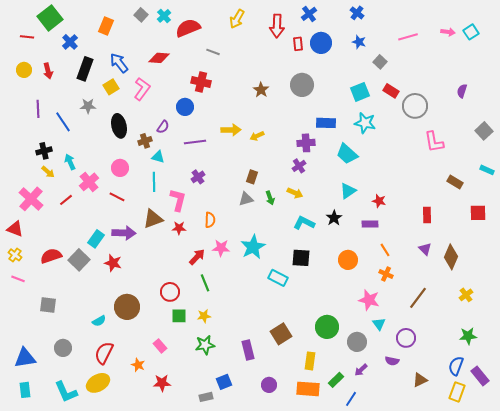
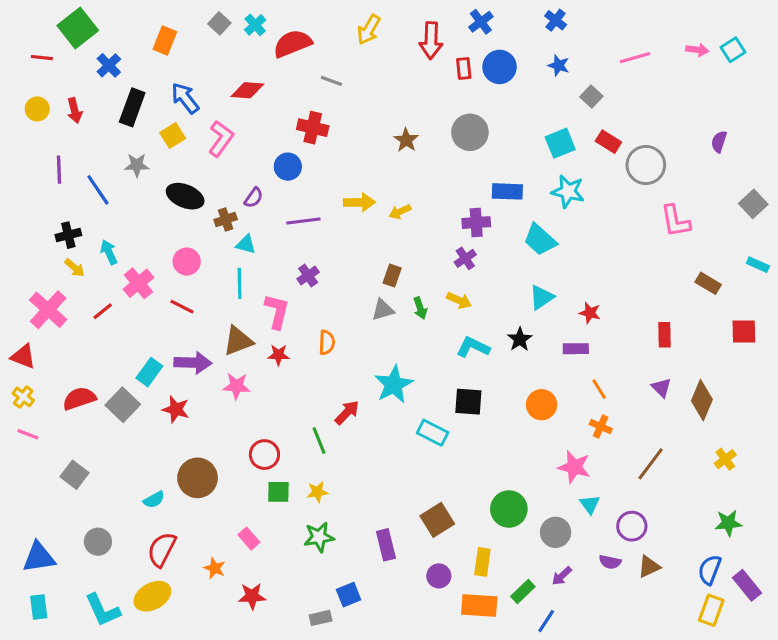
black ellipse: (119, 126) -> (185, 196), turned -55
pink star: (221, 248) -> (236, 386), moved
red arrow: (197, 257) -> (347, 412), moved
gray square: (48, 305) -> (75, 475), turned 30
brown triangle: (420, 380) -> (649, 567), moved
purple circle: (269, 385) -> (439, 576), moved

